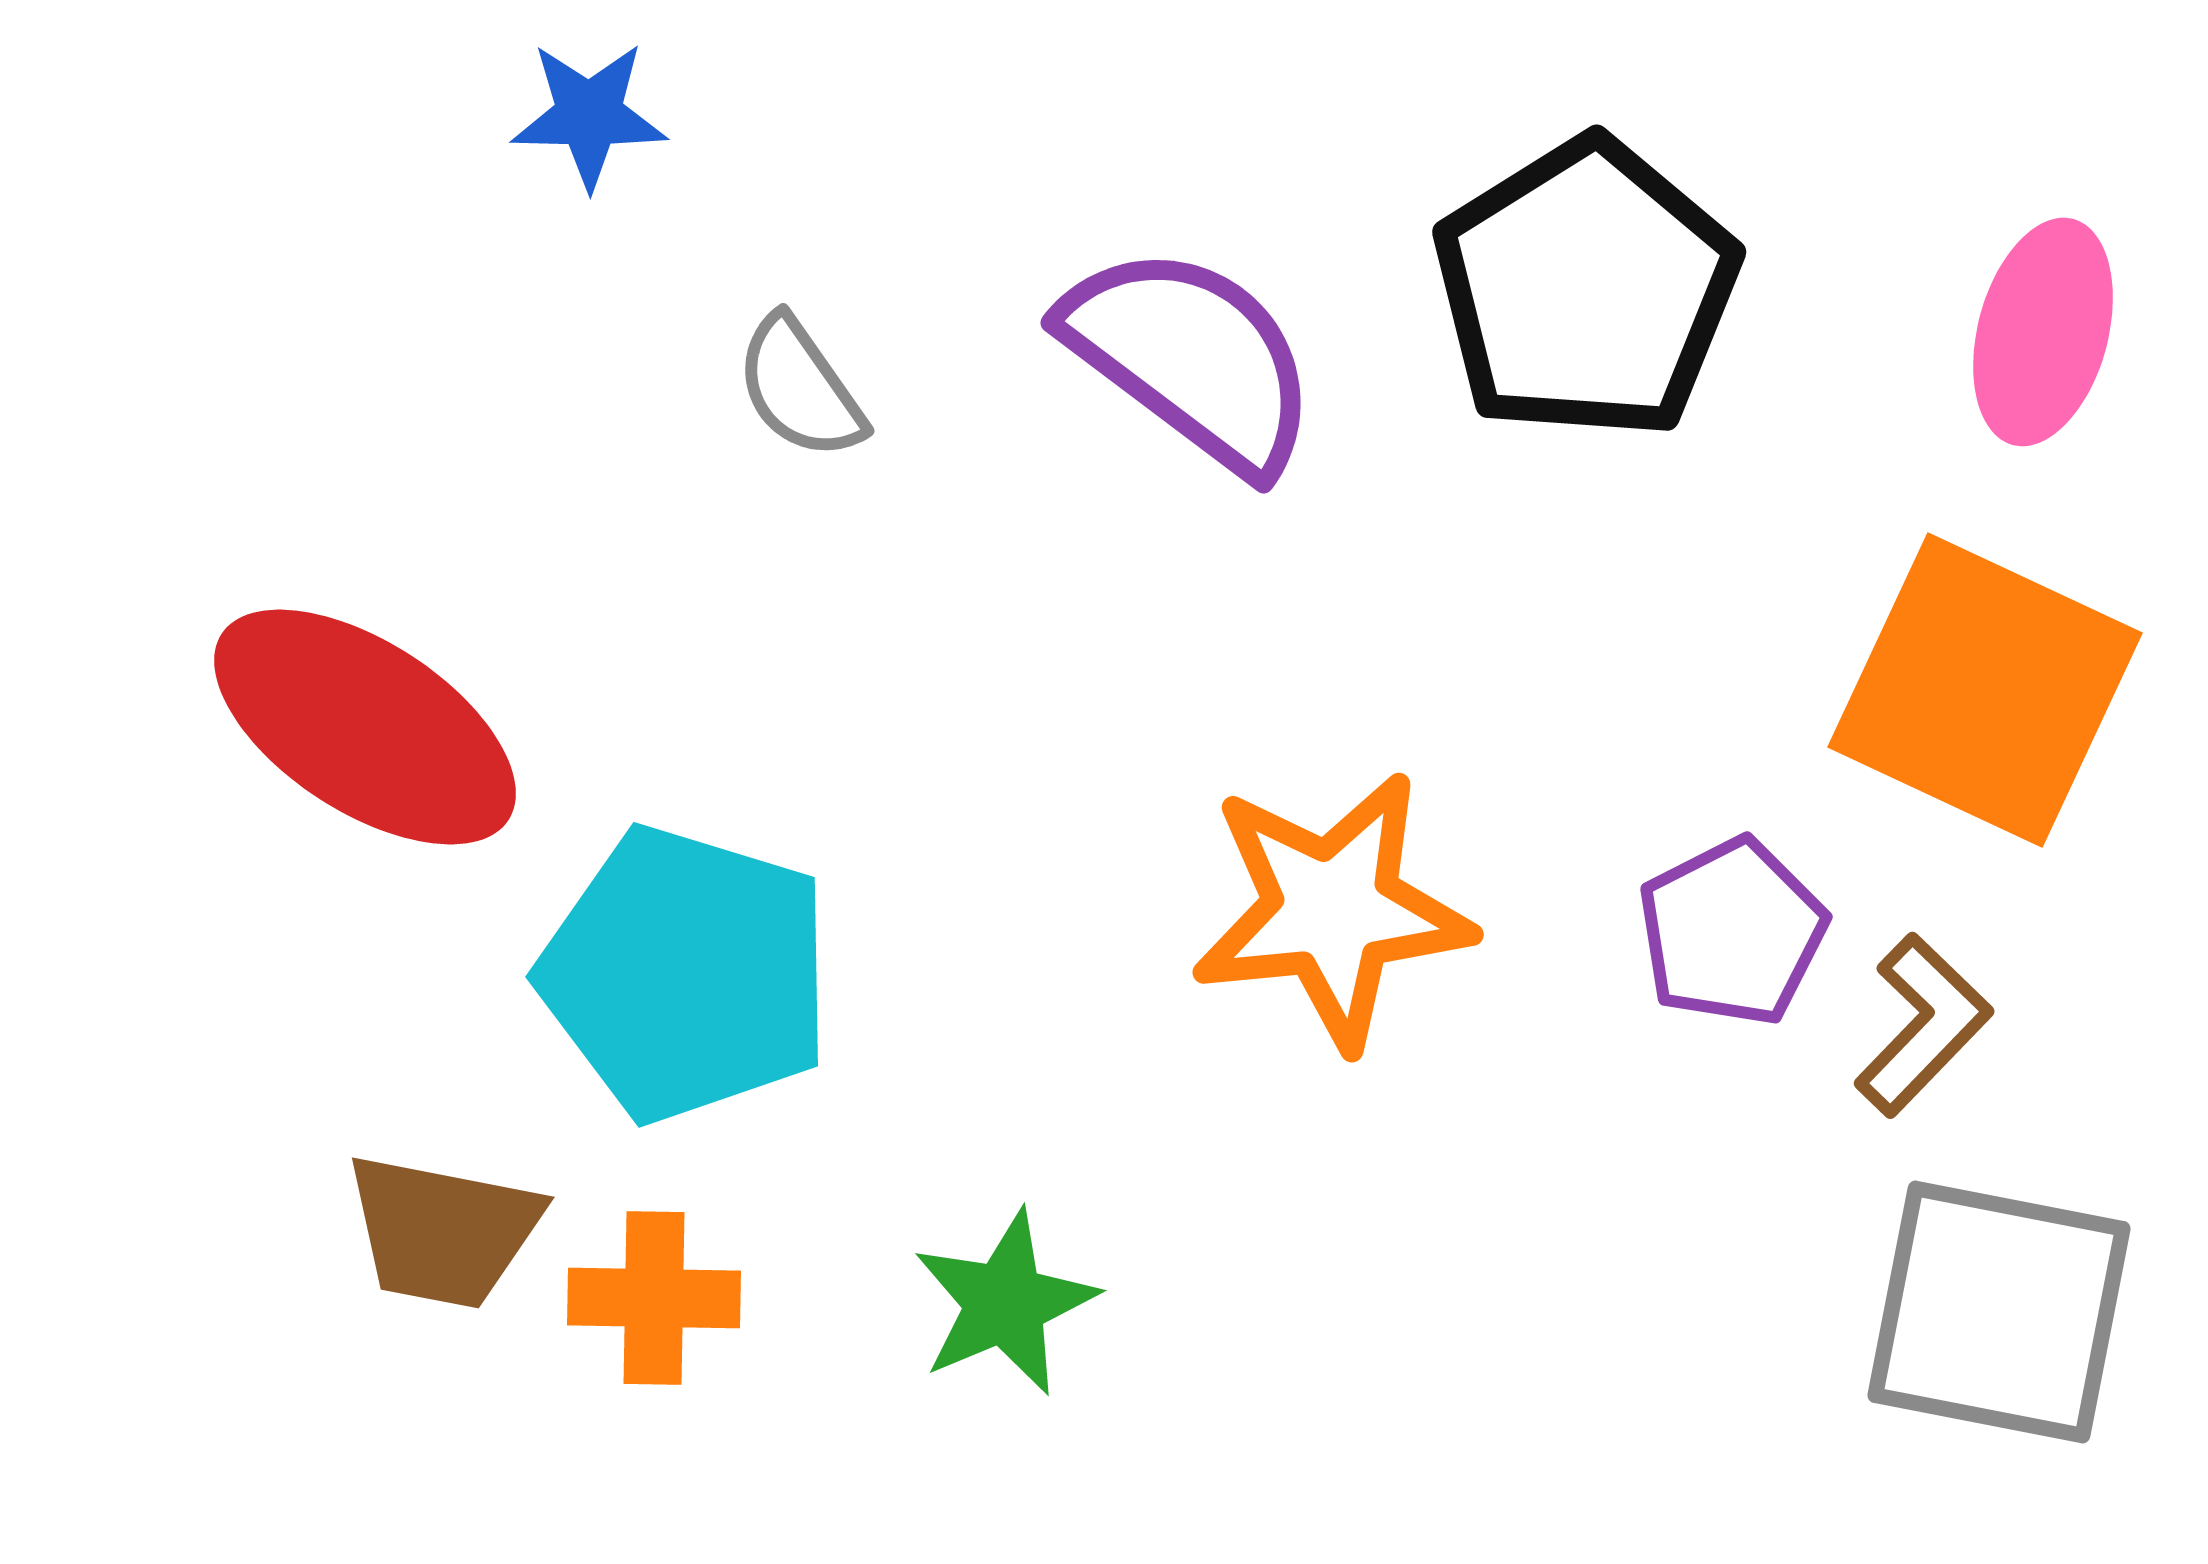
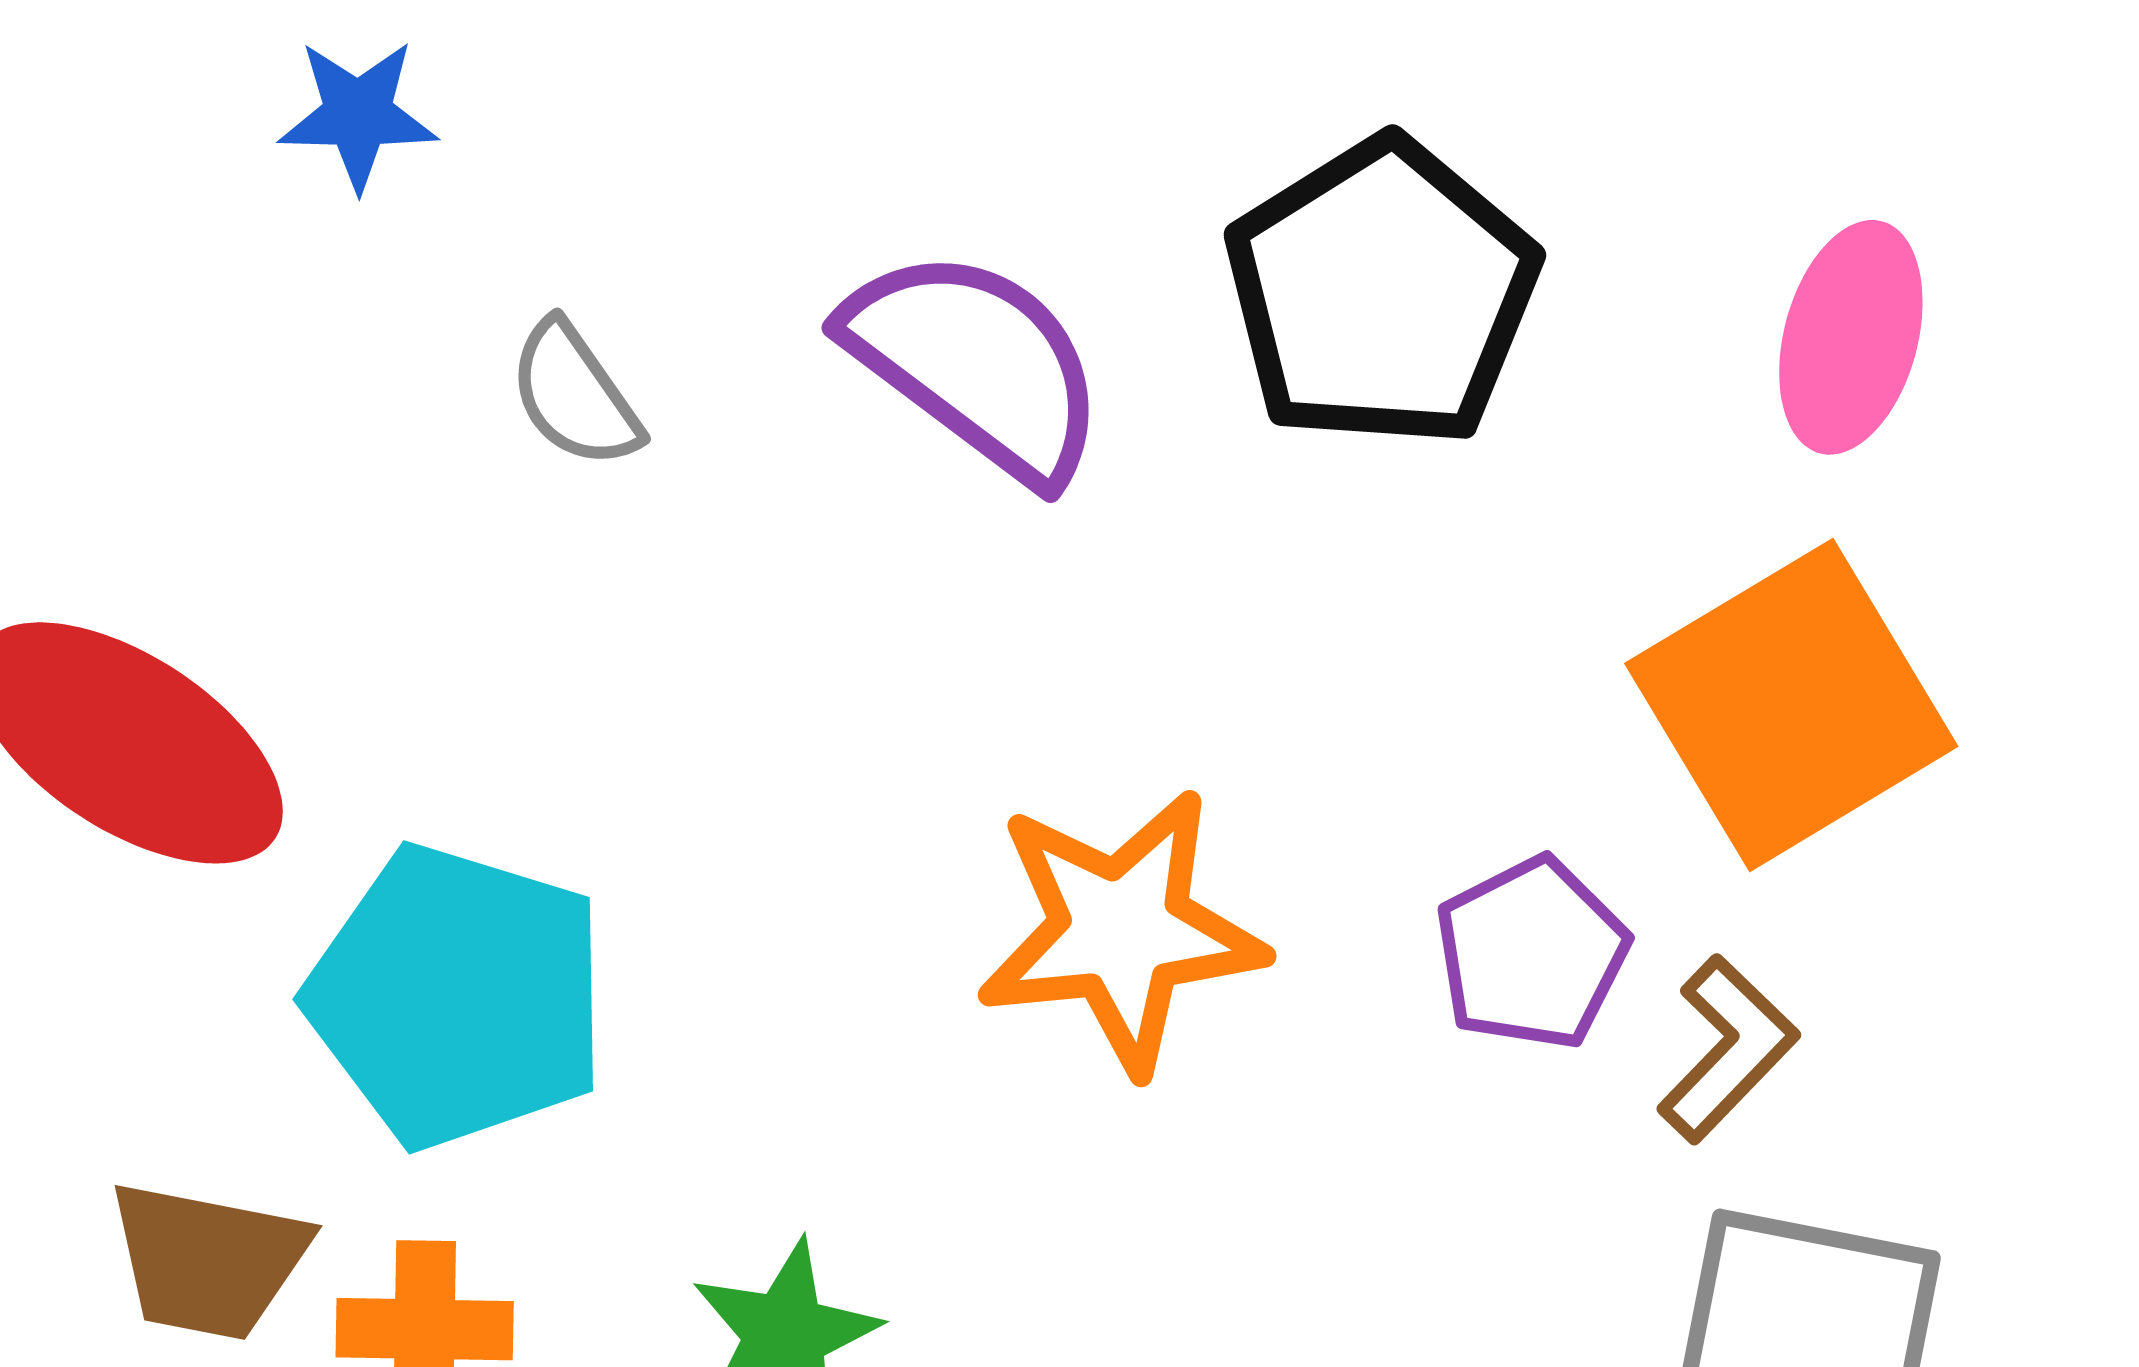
orange square: (1985, 690) -> (1791, 705), turned 34

